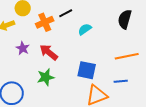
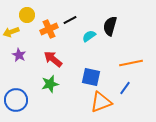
black semicircle: (125, 19) -> (110, 26), moved
purple star: (23, 48) -> (19, 55), moved
blue line: (121, 81) -> (125, 88), turned -48

